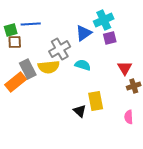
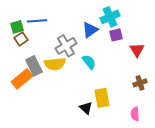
brown square: (15, 42) -> (21, 39), turned -32
cyan semicircle: (83, 65) -> (89, 62), turned 35
red triangle: (125, 68) -> (137, 50), moved

